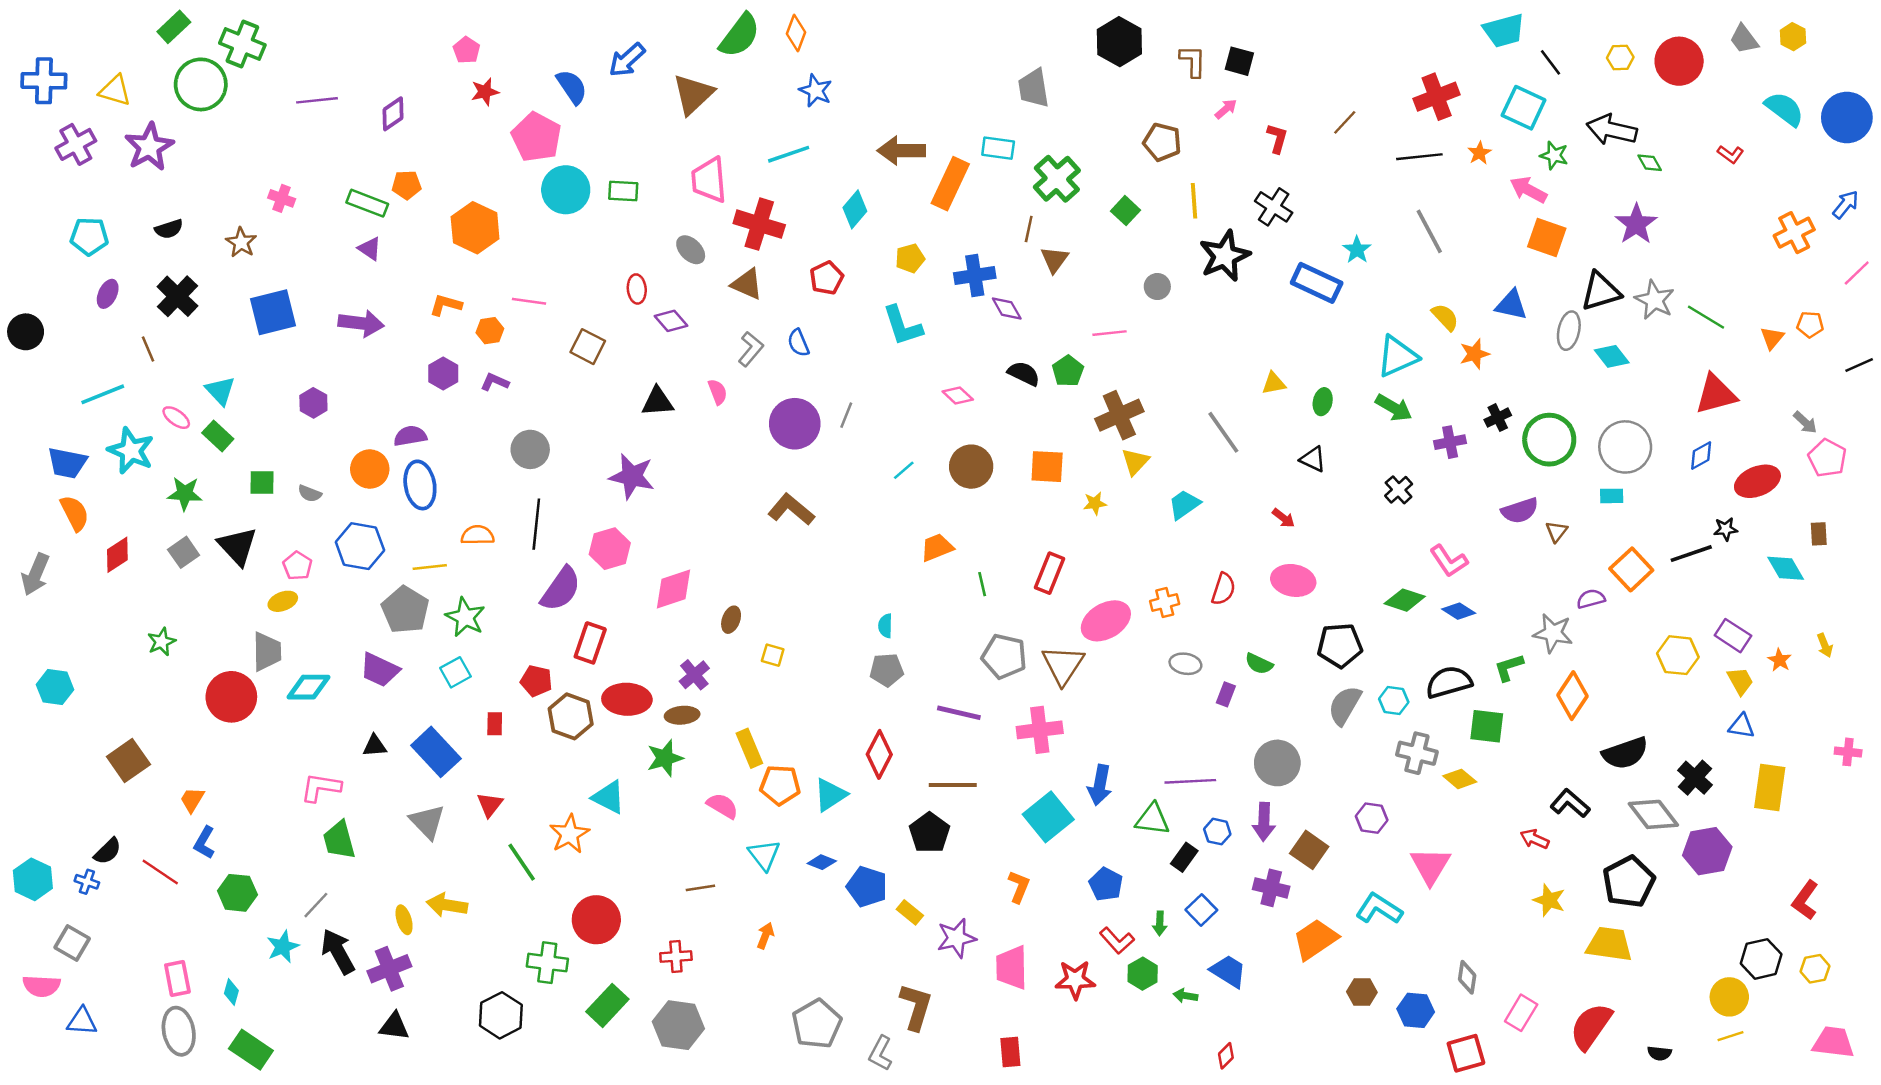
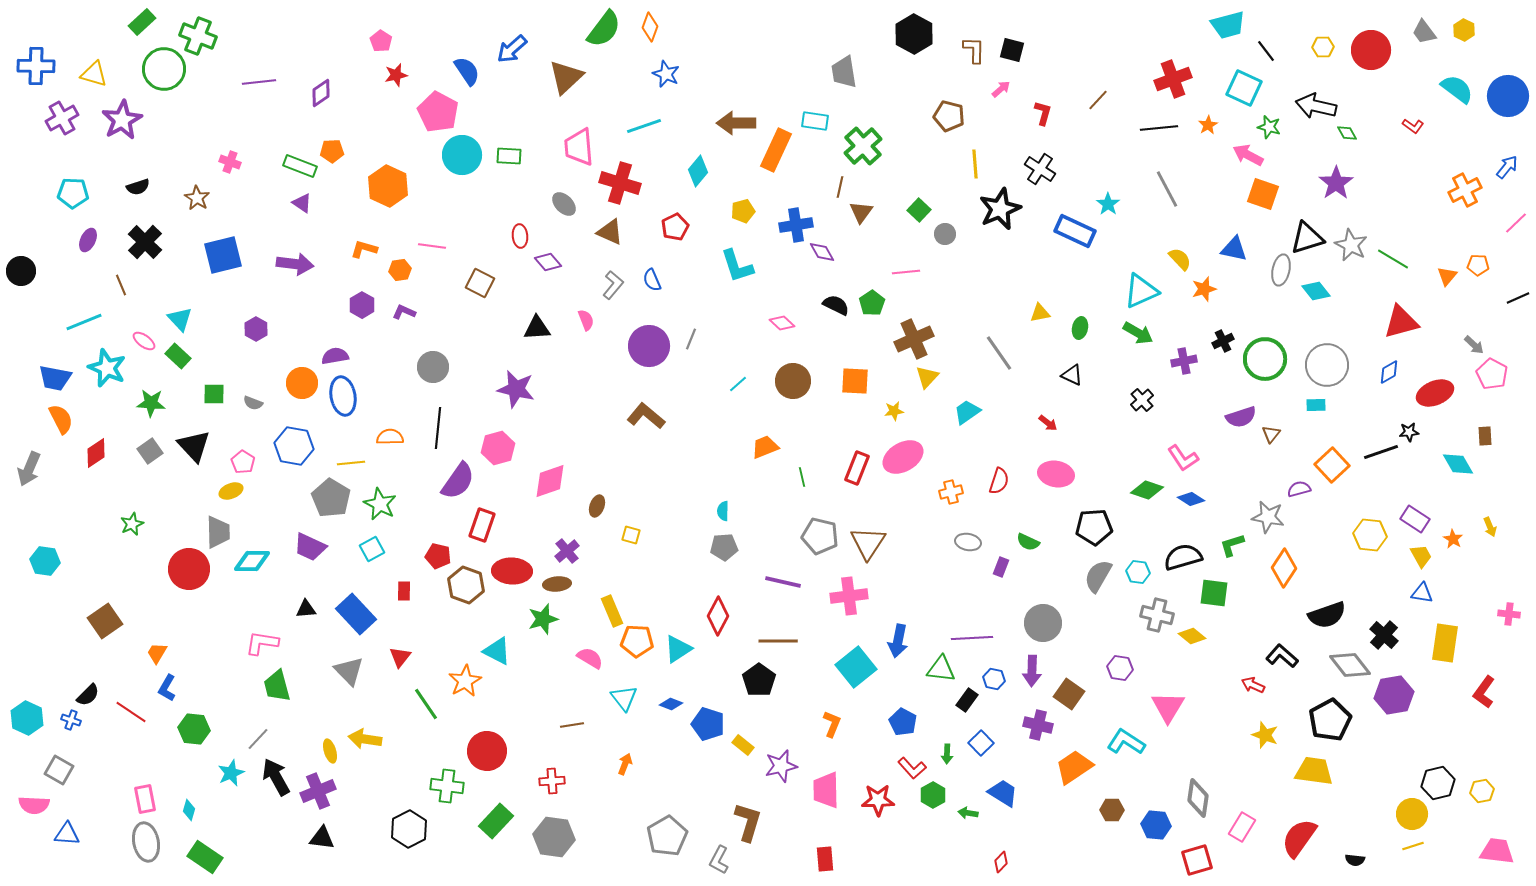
green square: (1125, 211) -> (919, 210), moved
pink ellipse: (1106, 621) -> (903, 457), moved
red L-shape: (1805, 900) -> (1484, 692), moved
gray diamond: (1467, 977) -> (1198, 798), size x1.4

